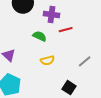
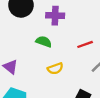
red line: (66, 30) -> (85, 44), moved

